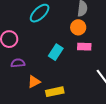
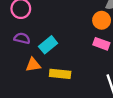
cyan rectangle: (56, 52) -> (48, 45), moved
yellow rectangle: (55, 92) -> (60, 74), moved

